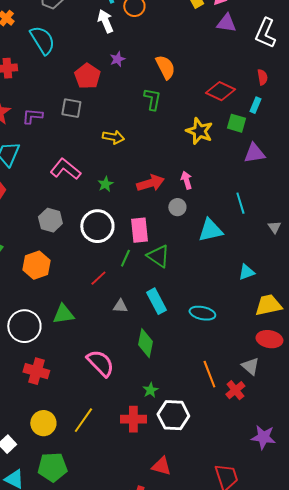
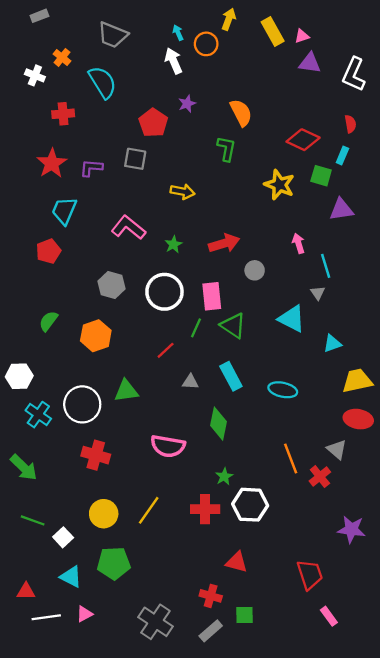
pink arrow: (186, 180) -> (299, 243), moved
gray triangle: (274, 227) -> (318, 293), moved
cyan triangle: (210, 230) -> (292, 319), moved, turned 40
pink semicircle: (100, 363) -> (168, 446), turned 144

